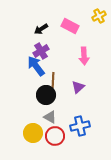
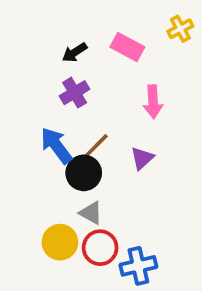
blue arrow: (36, 66) -> (56, 146), moved
brown line: (53, 80) -> (96, 146), turned 42
blue cross: (80, 126) -> (138, 266), moved

